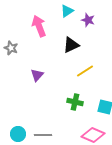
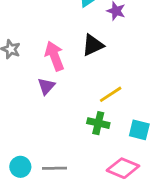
pink arrow: (39, 26) -> (55, 56), moved
yellow line: (85, 71) -> (111, 94), moved

